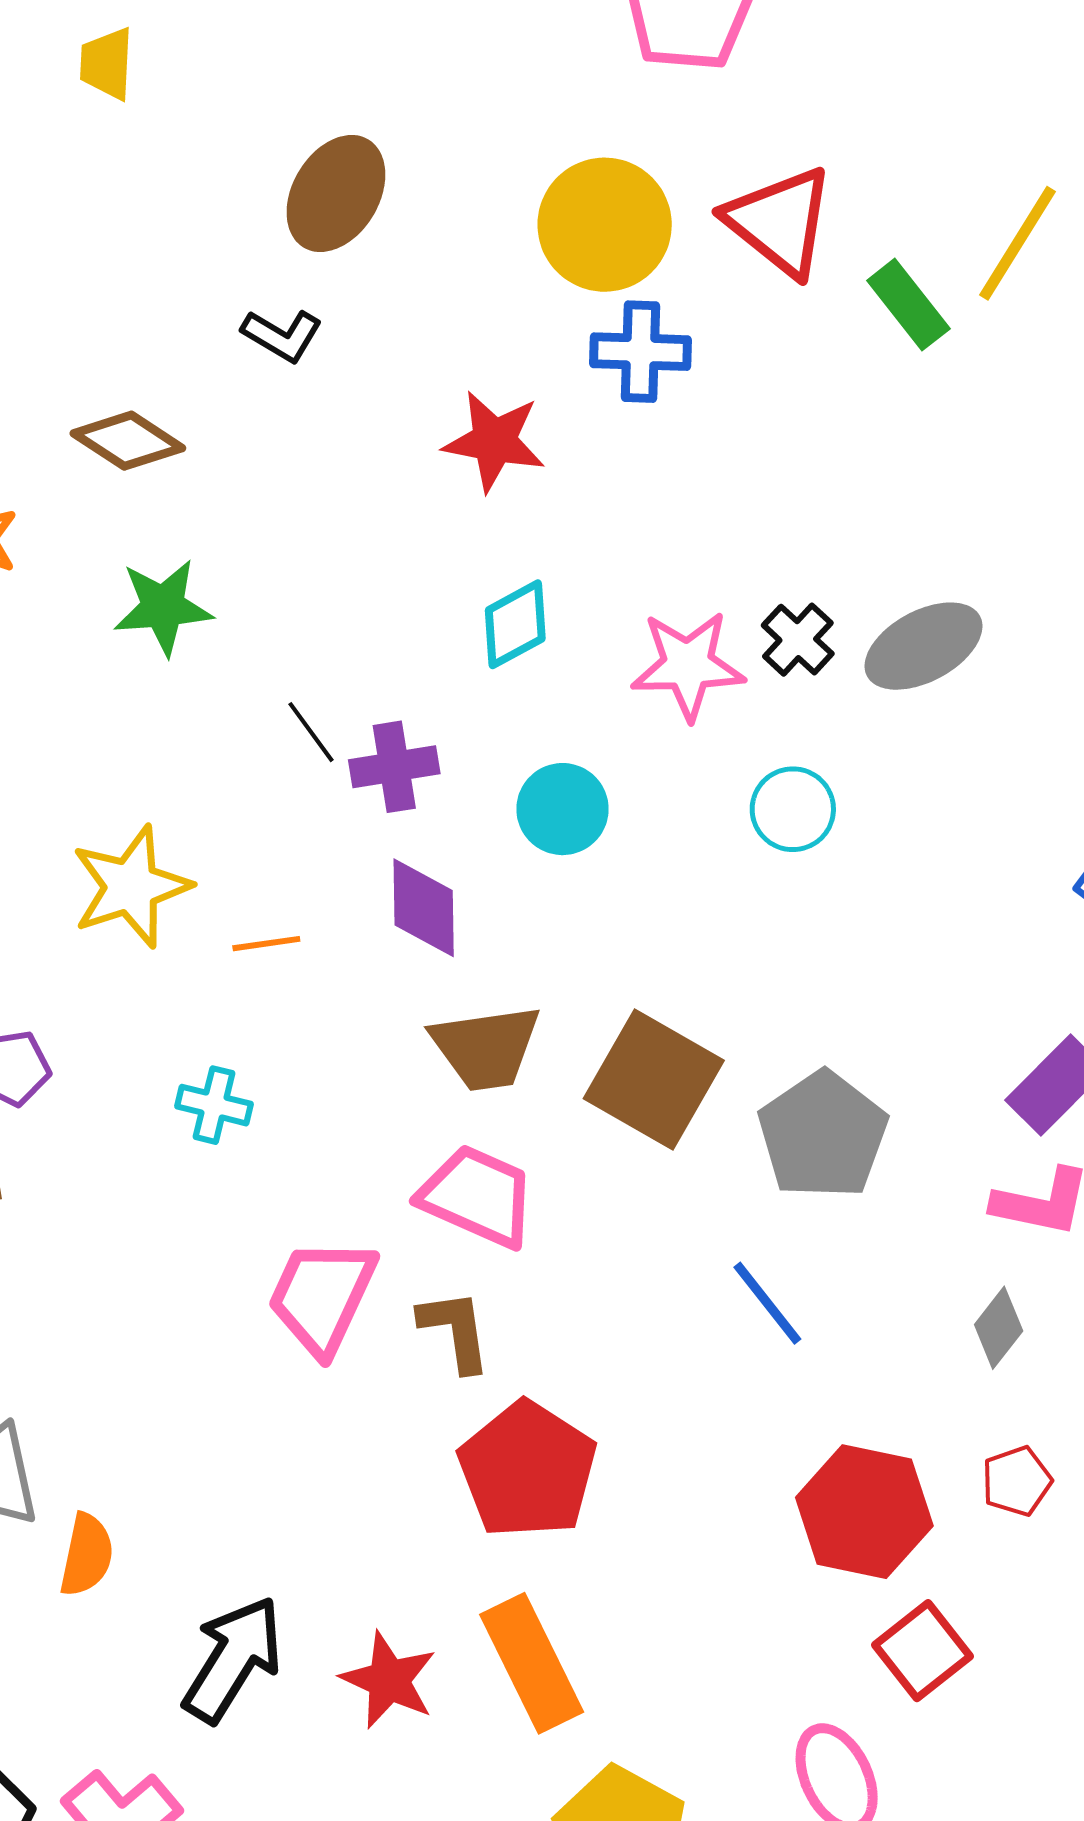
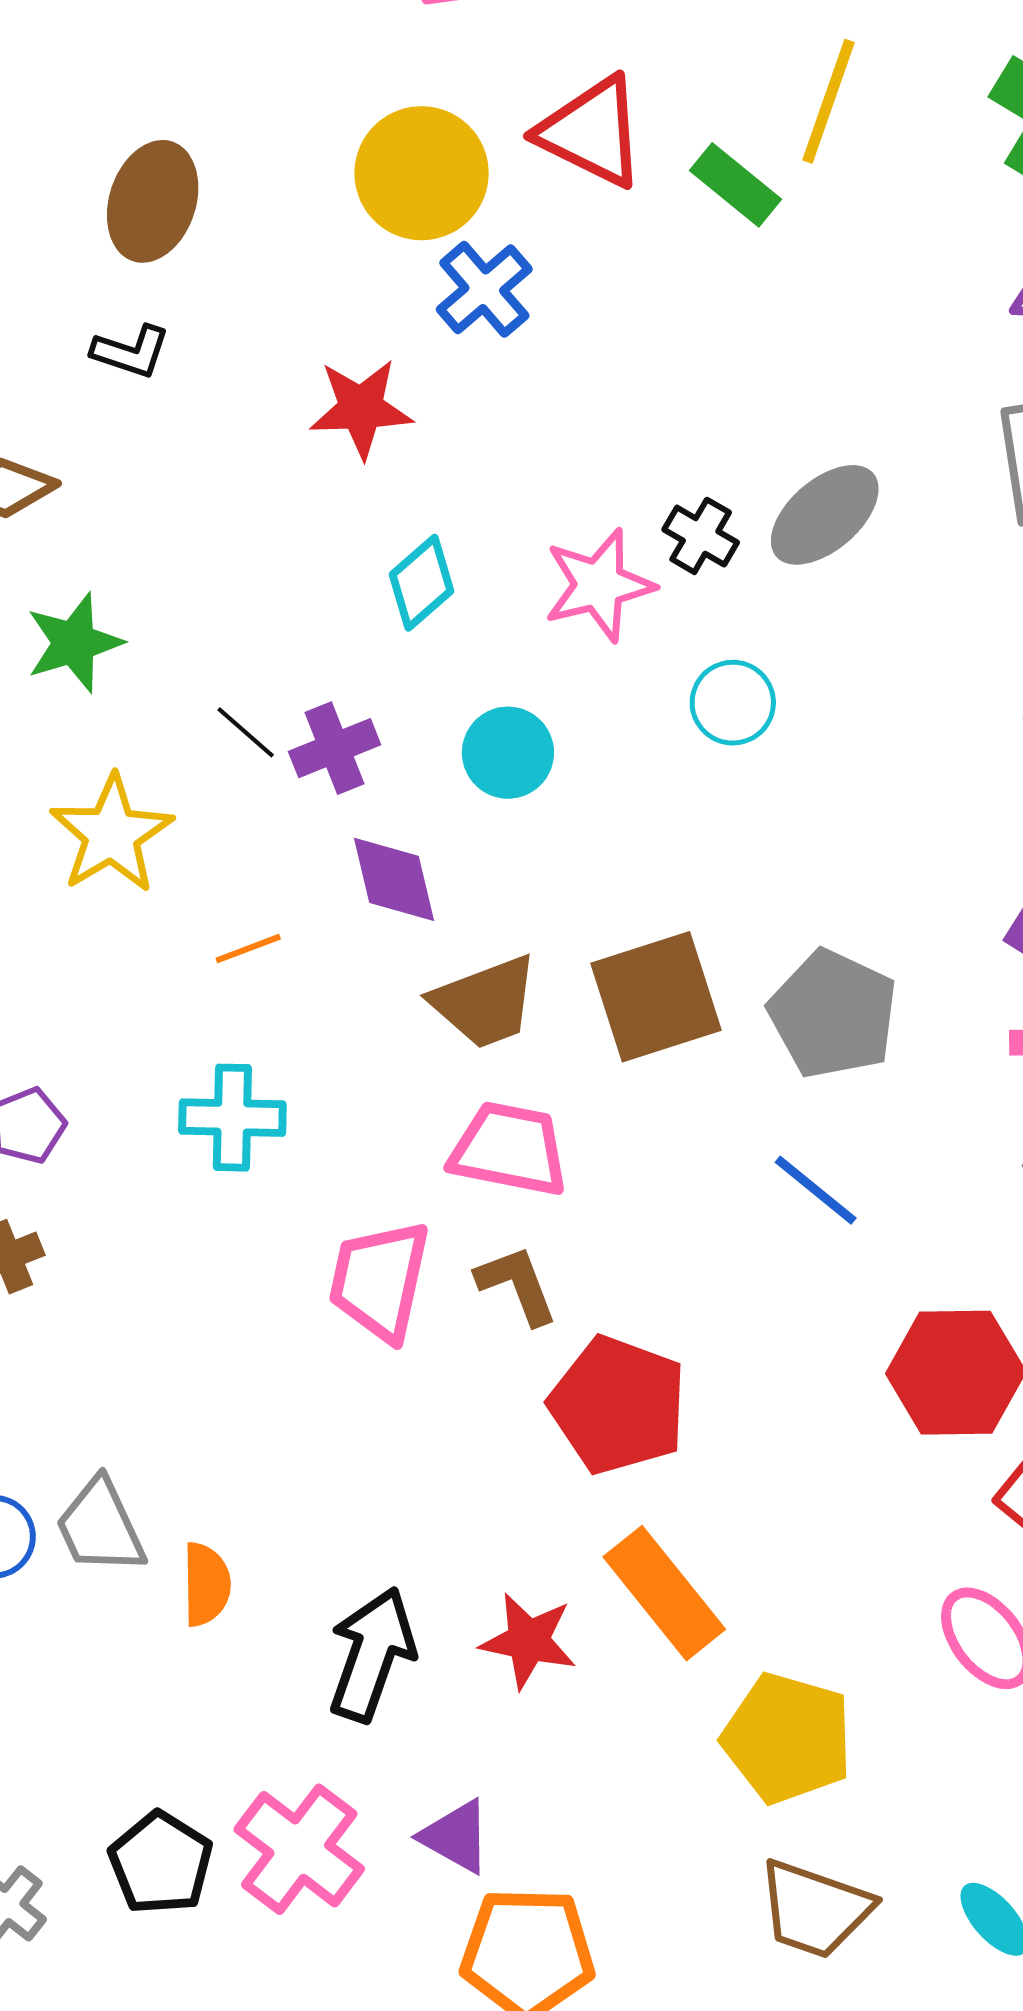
blue cross: (640, 352) -> (484, 289), turned -30
yellow star: (131, 887) -> (111, 834), moved
brown square: (654, 1080) -> (656, 997), turned -35
cyan cross: (214, 1105) -> (232, 1118), size x1.4

